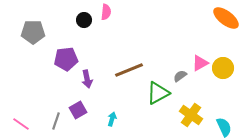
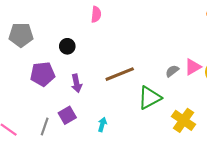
black circle: (84, 20) -> (67, 46), moved
purple pentagon: (66, 59) -> (43, 74), moved
gray semicircle: (180, 76) -> (172, 71), moved

